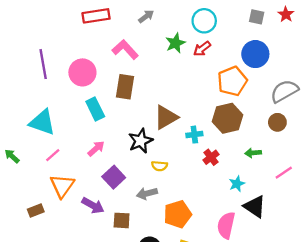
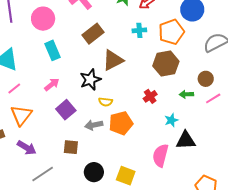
brown rectangle: (125, 87) -> (93, 34), moved, turned 40
brown circle: (277, 122) -> (206, 79), moved
cyan cross: (194, 135) -> (139, 30), moved
pink line: (284, 173) -> (213, 98), moved
purple arrow: (93, 206) -> (27, 148), moved
black triangle: (255, 206) -> (186, 140), turned -40
orange pentagon: (178, 214) -> (121, 123), moved

